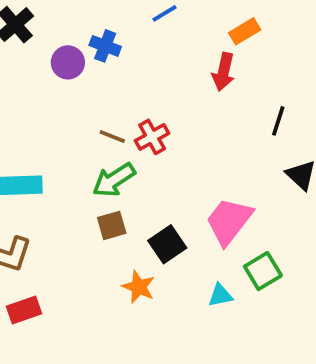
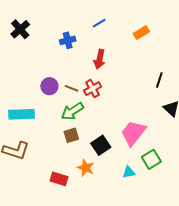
blue cross: (105, 46) -> (68, 40), turned -35
purple circle: (68, 62) -> (49, 86), moved
red arrow: (223, 72) -> (99, 59), moved
red rectangle: (24, 310) -> (59, 179), moved, turned 36

